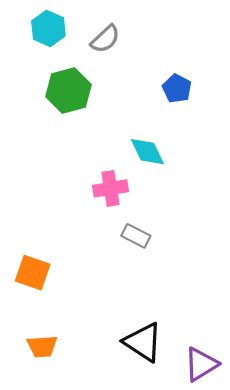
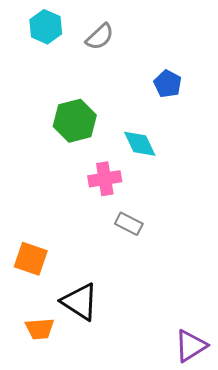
green hexagon: (68, 91) -> (75, 121), moved
black triangle: (143, 342) -> (80, 302), moved

